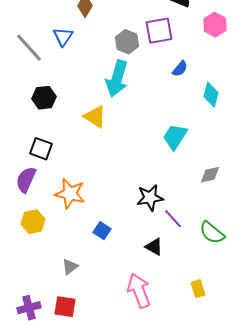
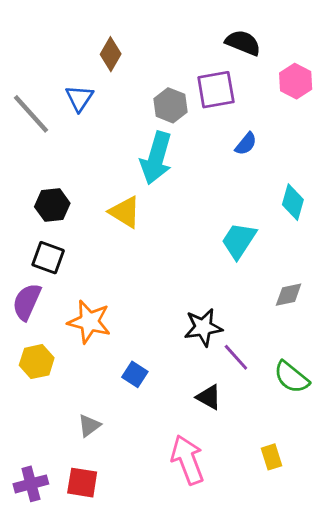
cyan diamond: (211, 95) -> (293, 202), moved
black hexagon: (44, 98) -> (52, 205), moved

